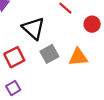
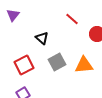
black triangle: (33, 28) -> (42, 38), size x0.6

